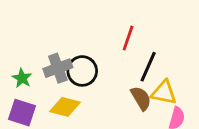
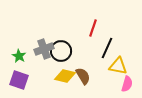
brown semicircle: (141, 98) -> (83, 76), moved
yellow diamond: (65, 107) -> (65, 76), moved

